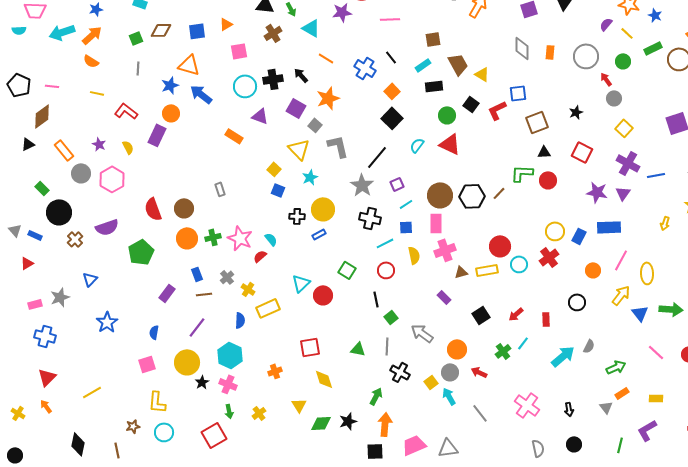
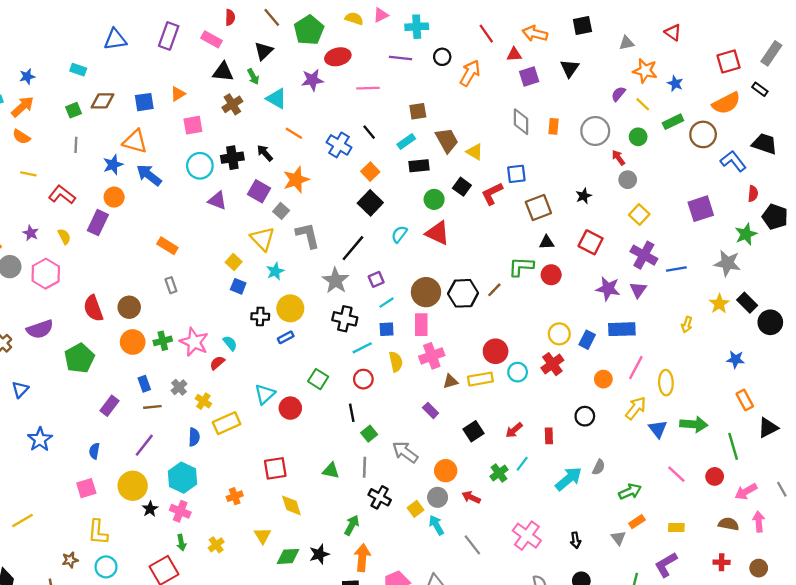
orange rectangle: (234, 136) -> (167, 246), moved

